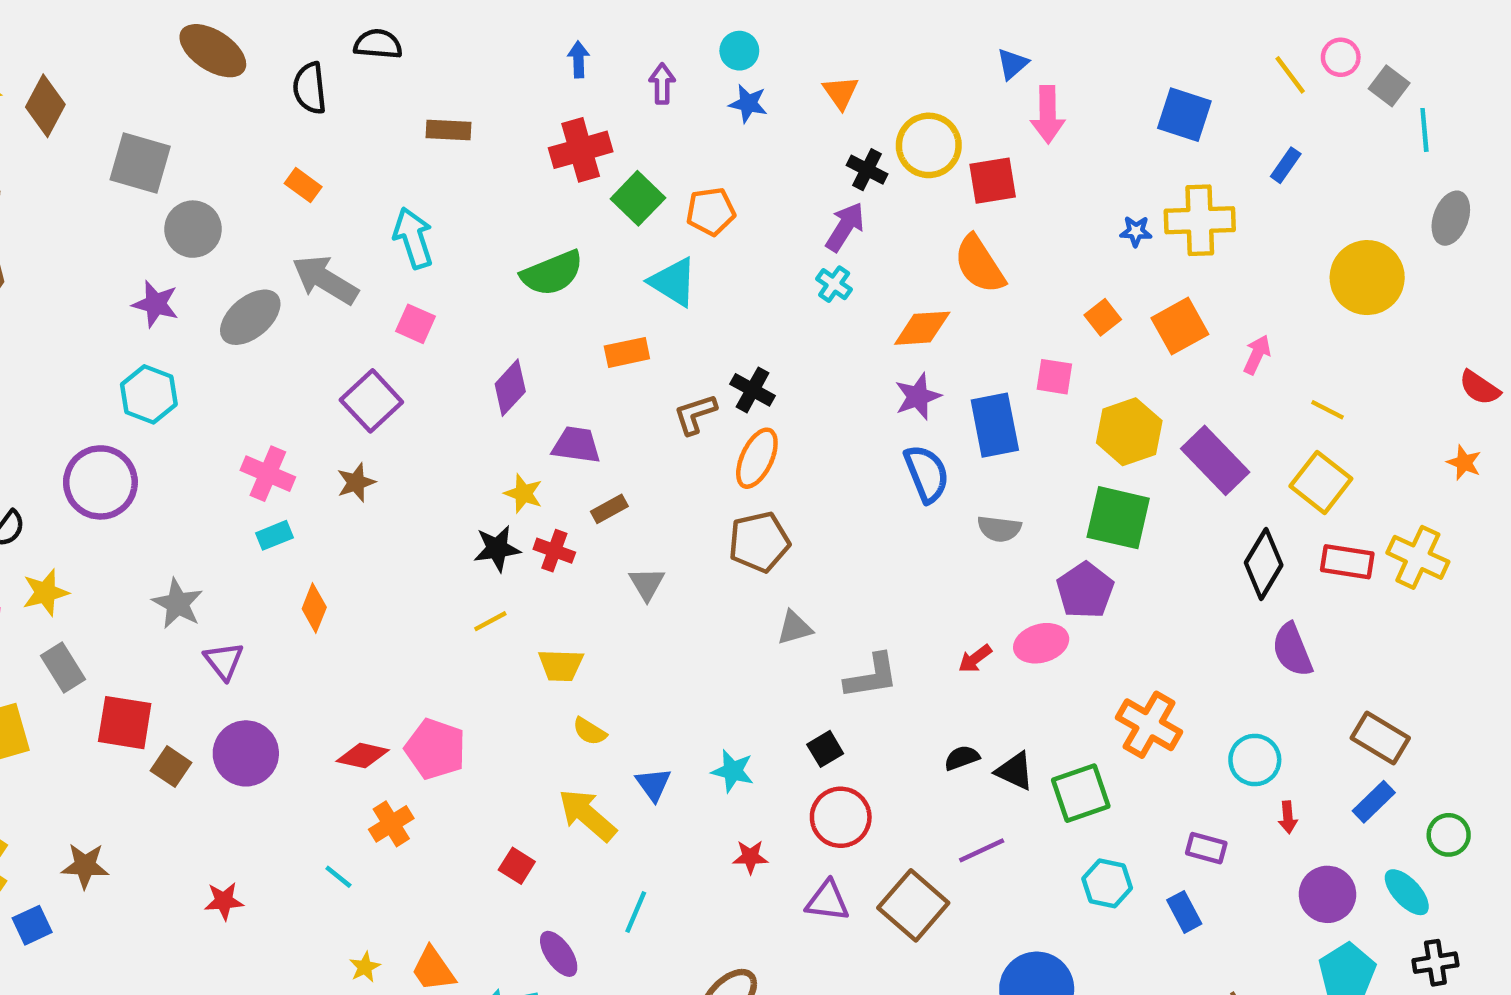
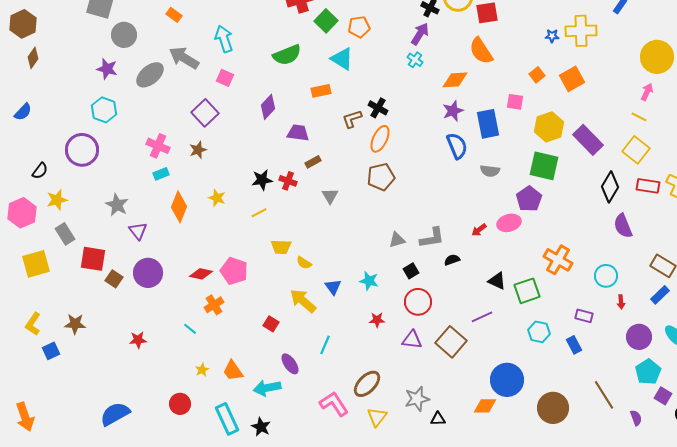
pink arrow: (1257, 355) -> (647, 92), moved
yellow star: (523, 493) -> (217, 198), moved
orange diamond: (314, 608) -> (179, 207), size x1.4
gray triangle: (794, 628) -> (397, 240), moved
yellow trapezoid: (561, 665) -> (281, 247), moved
black semicircle: (962, 758) -> (452, 260), moved

